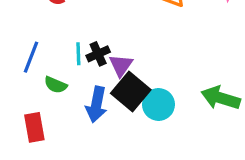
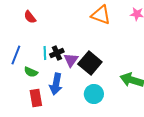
black square: (131, 91) -> (90, 63), moved
cyan circle: (158, 104) -> (94, 94), moved
red rectangle: (34, 127) -> (36, 98), moved

